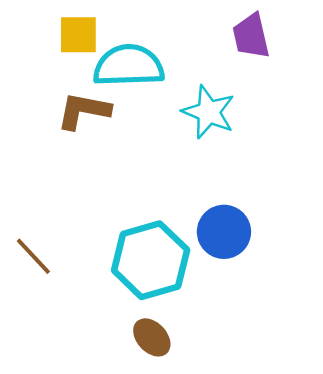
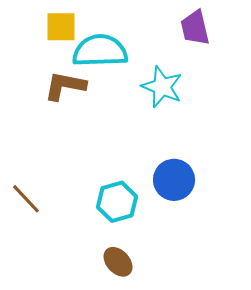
cyan hexagon: (151, 260) -> (117, 202), size x0.7

